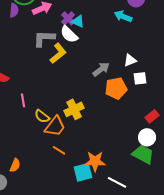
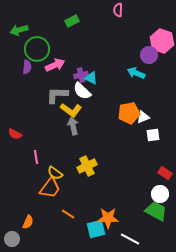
purple cross: (68, 18) -> (81, 75), turned 32
yellow L-shape: (58, 53) -> (71, 110), turned 75
gray arrow: (101, 69) -> (73, 126), moved, turned -66
orange pentagon: (116, 88) -> (129, 113), moved
red rectangle: (152, 116) -> (165, 173), turned 72
orange trapezoid: (55, 126) -> (50, 188), moved
orange line: (59, 150) -> (68, 214), moved

